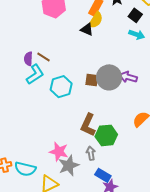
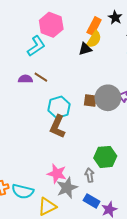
black triangle: (87, 29) -> (85, 49), turned -40
purple semicircle: (28, 59) -> (25, 79), turned 88
cyan L-shape: (35, 74) -> (36, 46), moved
brown L-shape: (88, 125) -> (57, 127), moved
blue rectangle: (103, 175) -> (92, 201), moved

